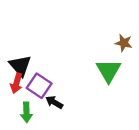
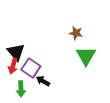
brown star: (124, 43) -> (76, 33), moved

